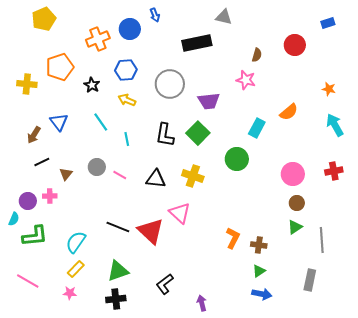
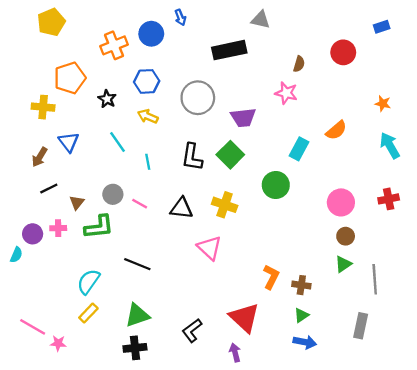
yellow cross: (27, 84) -> (43, 107), moved
red triangle: (151, 231) -> (244, 318), moved
green L-shape: (35, 236) -> (99, 227), moved
pink star: (70, 293) -> (58, 343), moved

